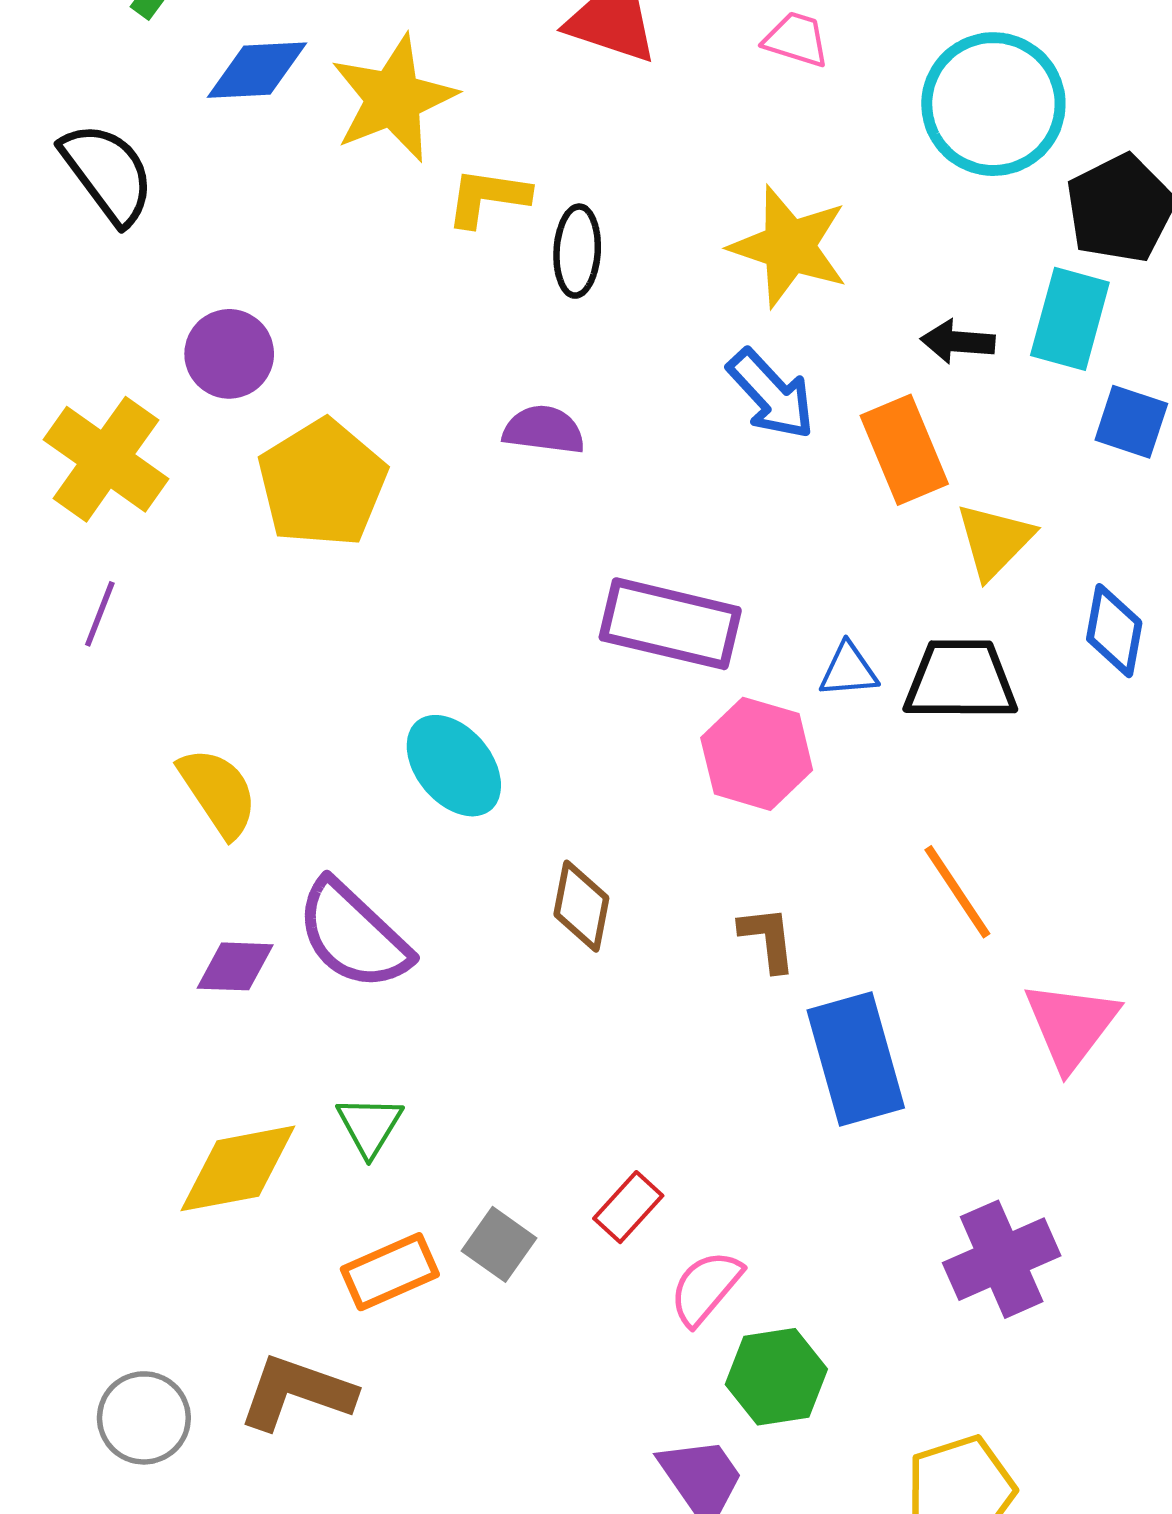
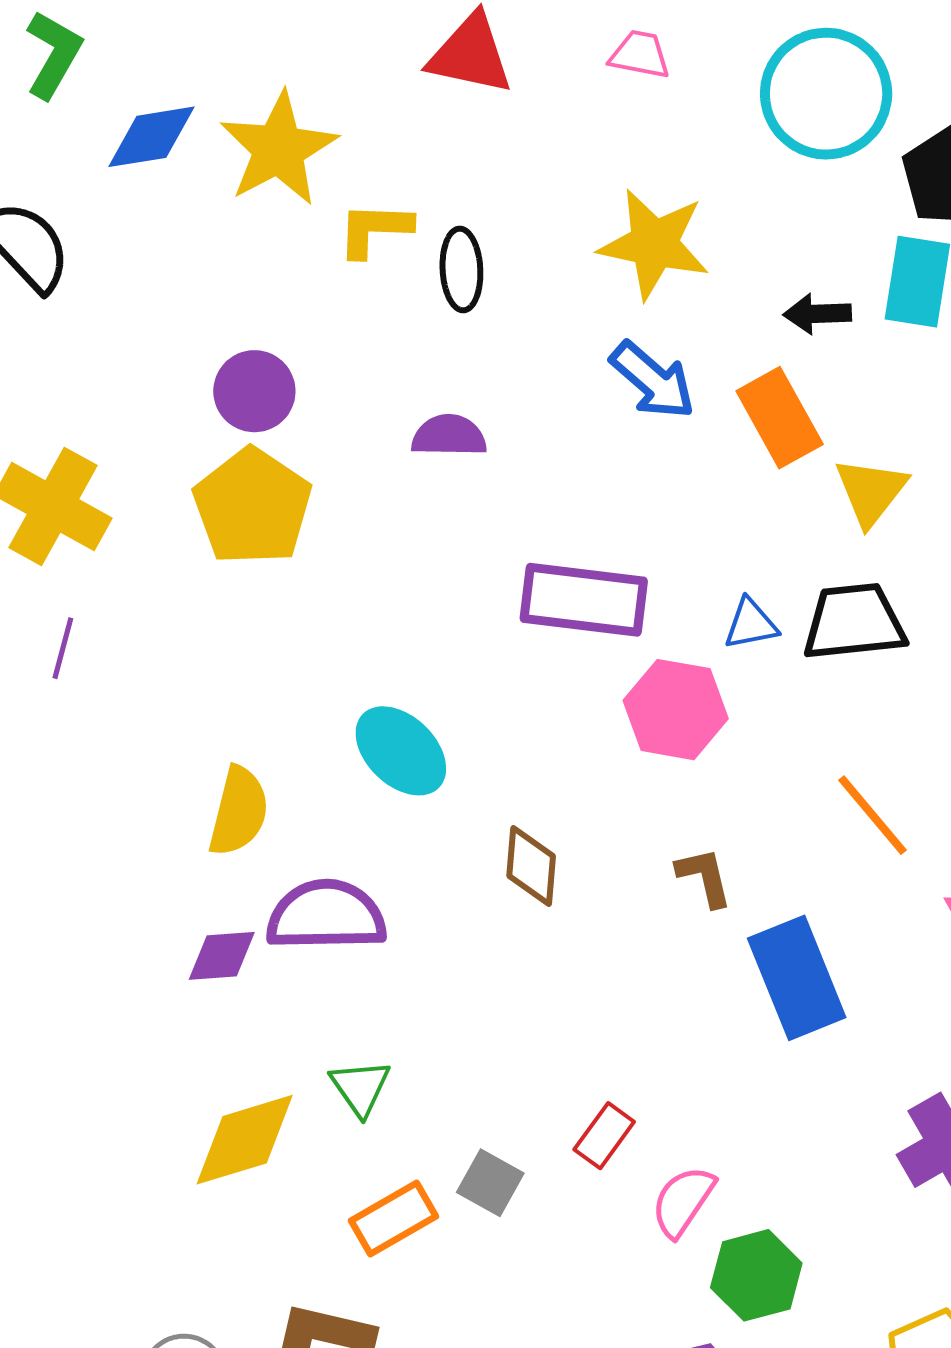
purple circle: (229, 354) -> (254, 391), moved
yellow semicircle: (218, 792) -> (239, 811), moved, turned 54
purple semicircle: (353, 935) -> (326, 915), turned 142

